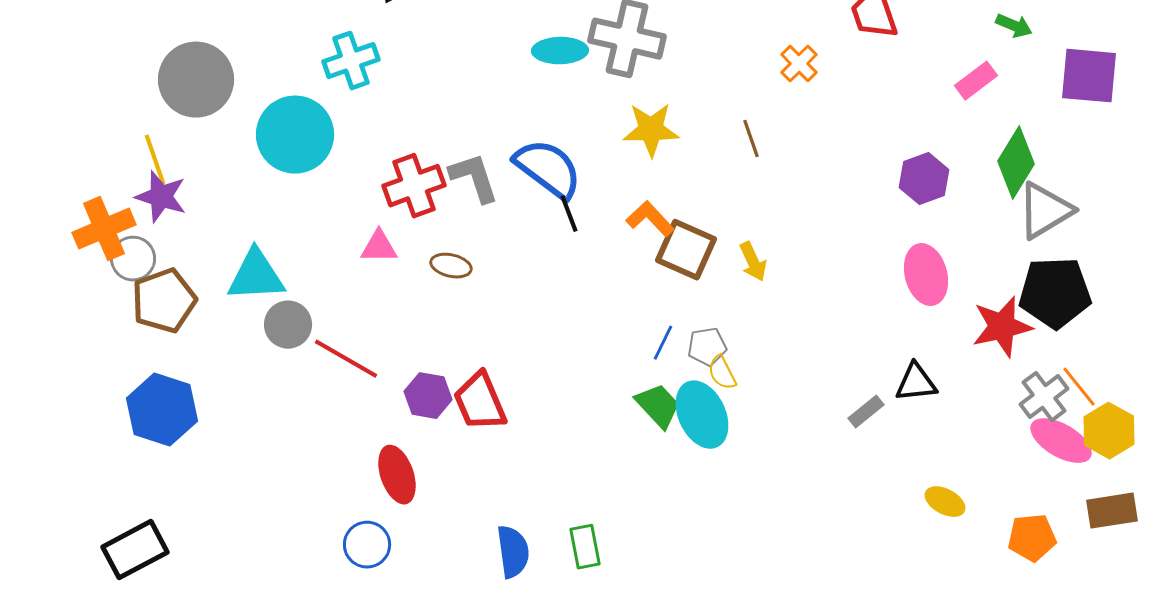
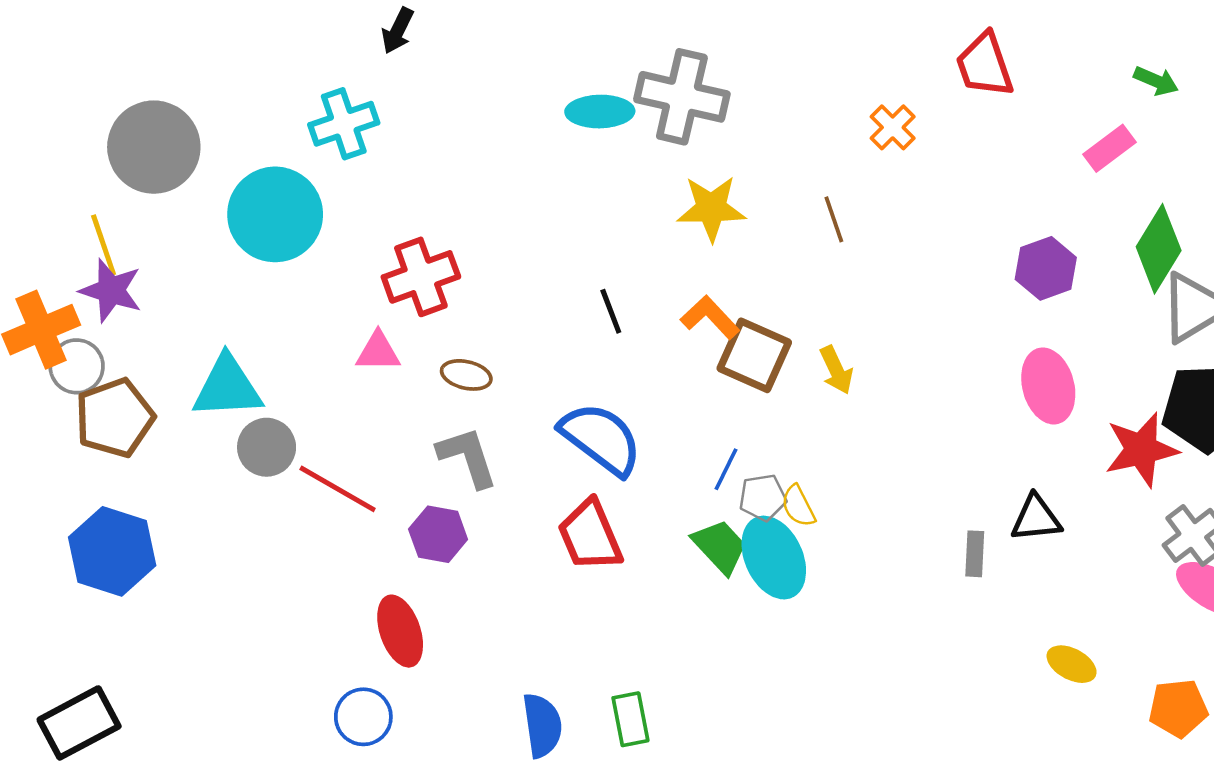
blue semicircle: (548, 169) -> (601, 439), moved
gray L-shape: (474, 178) -> (467, 457), moved
gray pentagon: (707, 347) -> (763, 497), moved
red trapezoid: (480, 402) -> (590, 535), moved
gray rectangle: (866, 412) -> (975, 554), turned -48

